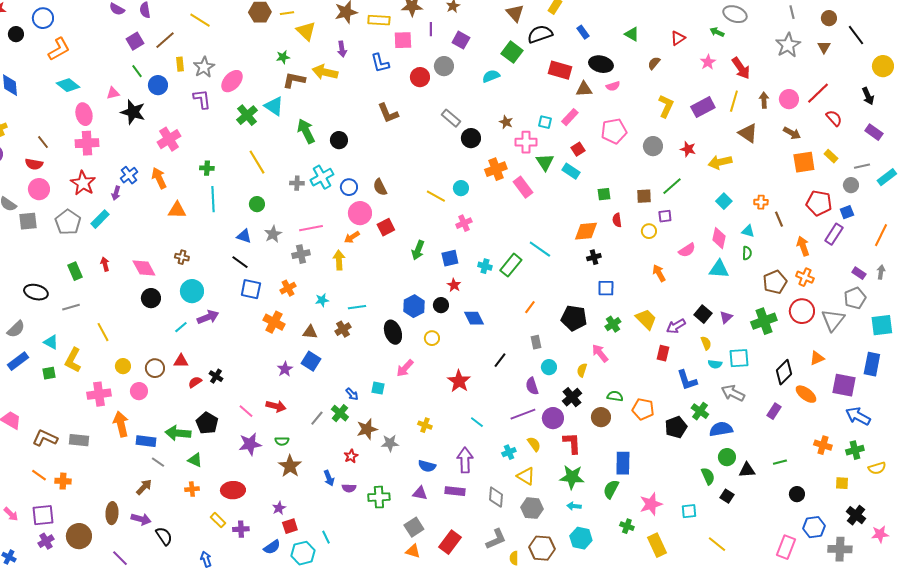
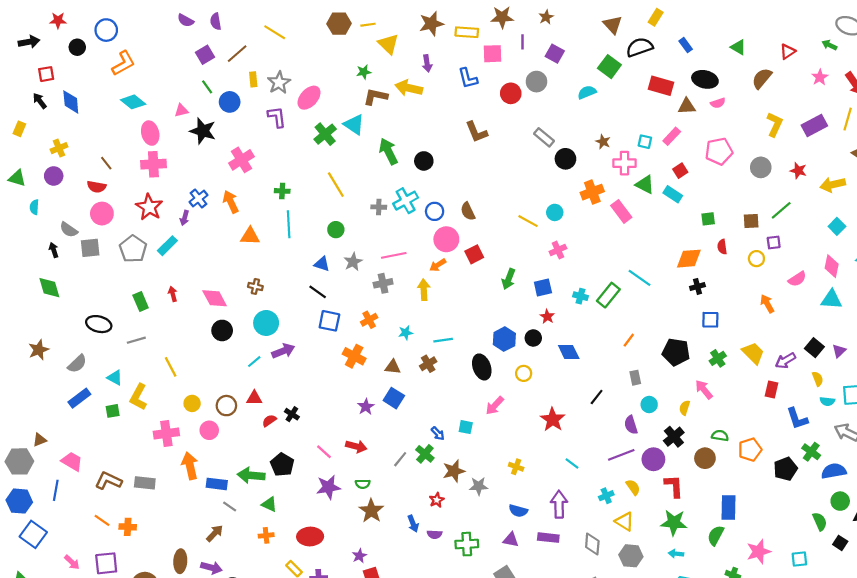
brown semicircle: (654, 63) -> (762, 78), size x1.5
green triangle: (545, 162) -> (645, 185), turned -30
orange pentagon: (643, 409) -> (750, 450), turned -30

